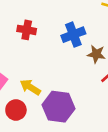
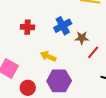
yellow arrow: (30, 87) -> (48, 56), moved

